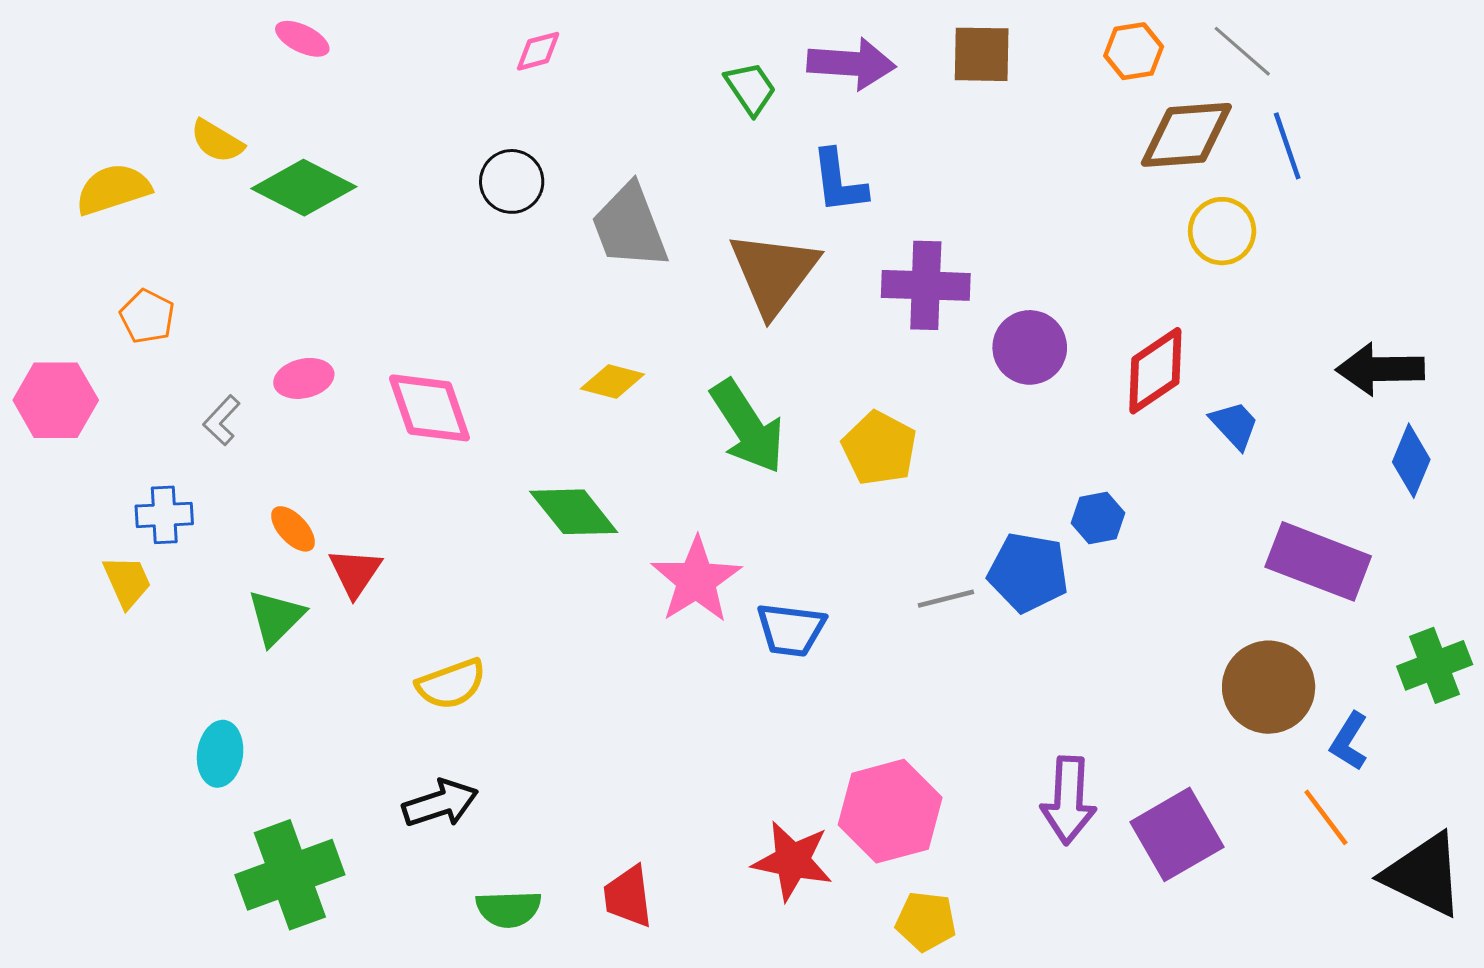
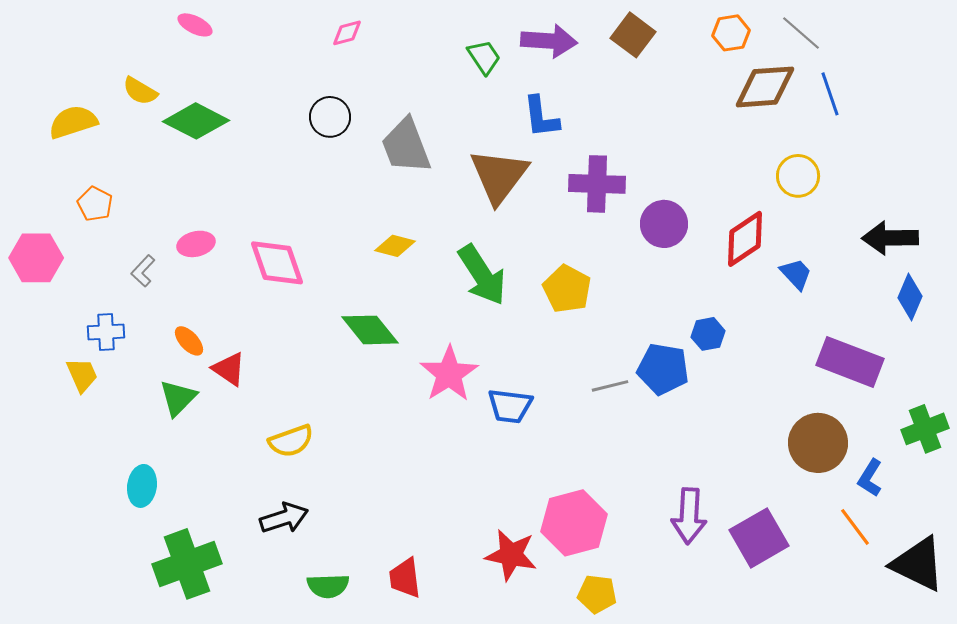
brown square: (982, 54) -> (633, 35), turned 36
yellow circle: (1222, 231) -> (798, 176), moved
red triangle: (355, 572) -> (229, 369), turned -30

